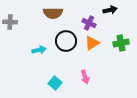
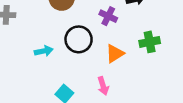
orange triangle: (92, 43) -> (115, 54), moved

